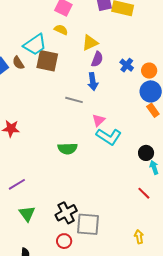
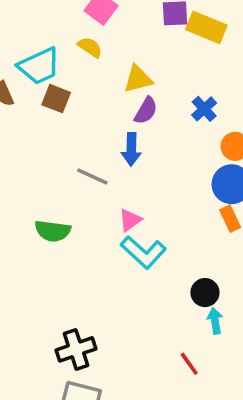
brown square: (47, 61) -> (56, 99), size x0.7
blue cross: (127, 65) -> (204, 109), moved
green semicircle: (67, 149) -> (53, 231), moved
black cross: (66, 213) -> (76, 349), moved

